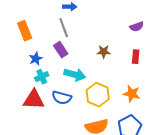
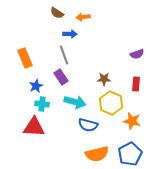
cyan cross: (42, 77) -> (42, 104), turned 32
yellow hexagon: (98, 95) -> (111, 103), moved
blue semicircle: (62, 98) -> (88, 125), moved

